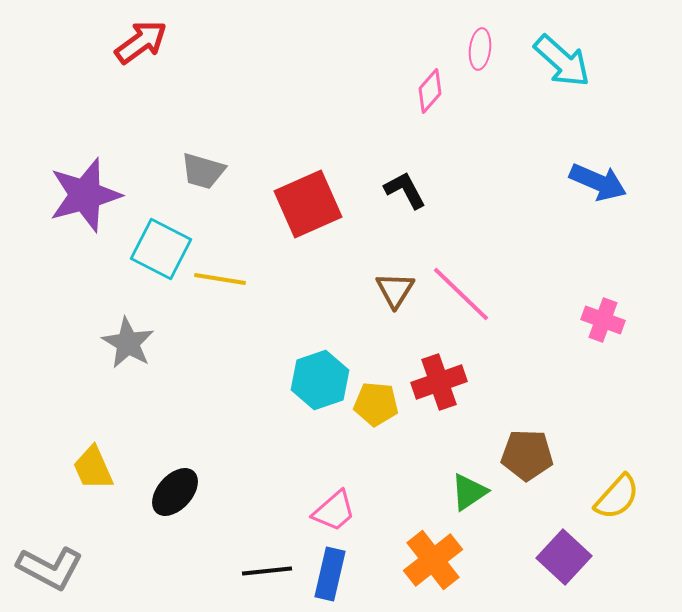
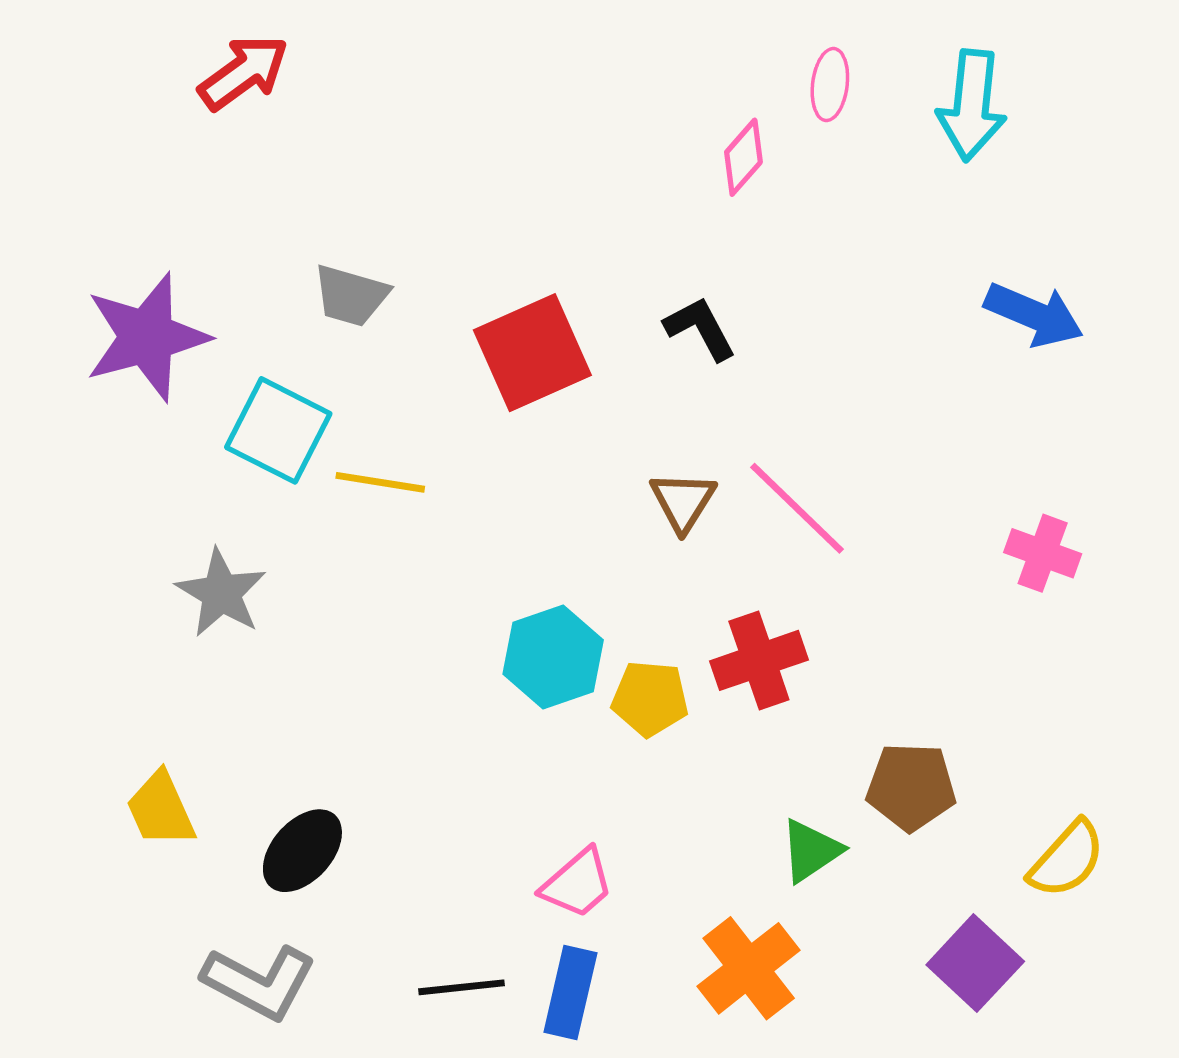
cyan arrow: (562, 61) -> (972, 105), turned 54
gray L-shape: (50, 568) -> (259, 982), moved

